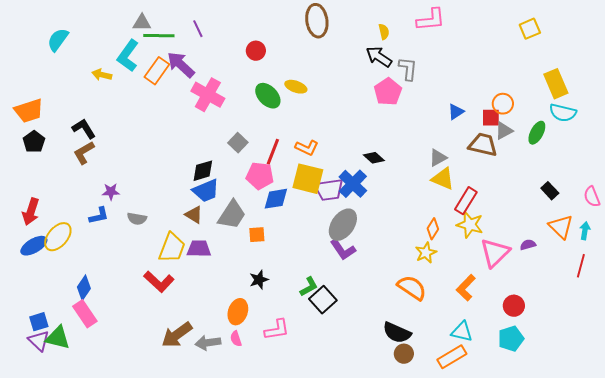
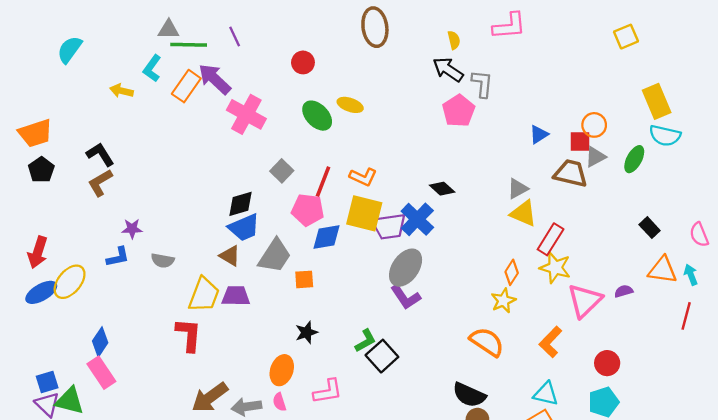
cyan L-shape: (128, 56) -> (152, 68), size x0.7
orange triangle: (561, 227) -> (663, 270), turned -36
cyan arrow: (585, 231) -> (691, 275), turned -30
red L-shape: (159, 282) -> (189, 335), turned -128

